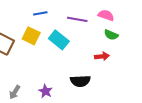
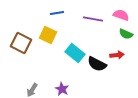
cyan rectangle: (59, 40) -> (75, 53), moved
black semicircle: (80, 81) -> (97, 64), moved, turned 30

